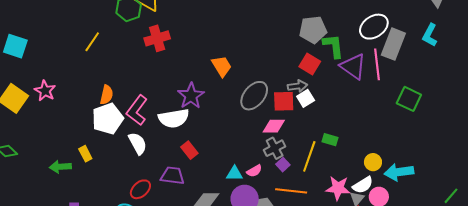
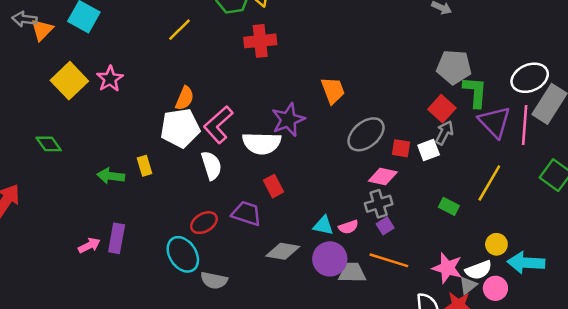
gray arrow: (298, 86) -> (444, 133), moved, turned -66
red square: (284, 101) -> (401, 148), size x0.7
yellow line: (309, 156) -> (489, 183), moved

